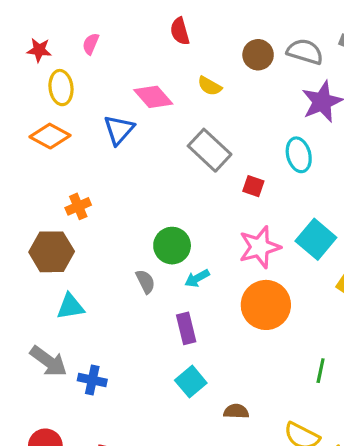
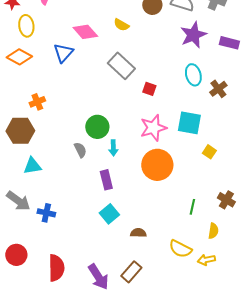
cyan ellipse: (299, 155) -> (193, 75), moved
cyan square: (316, 239) -> (189, 123), turned -30
cyan arrow: (197, 278) -> (113, 148), turned -63

